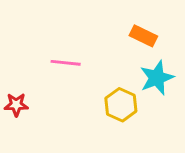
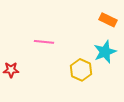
orange rectangle: (143, 36) -> (108, 20), moved

